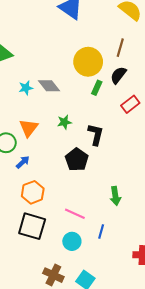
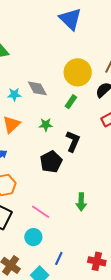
cyan star: (26, 88) -> (14, 94), moved
green rectangle: (97, 88) -> (71, 102), moved
blue line: (101, 232) -> (59, 258), moved

